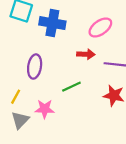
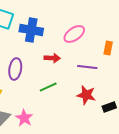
red arrow: (86, 54) -> (52, 58), moved
pink star: (45, 109) -> (24, 118), moved, turned 30

